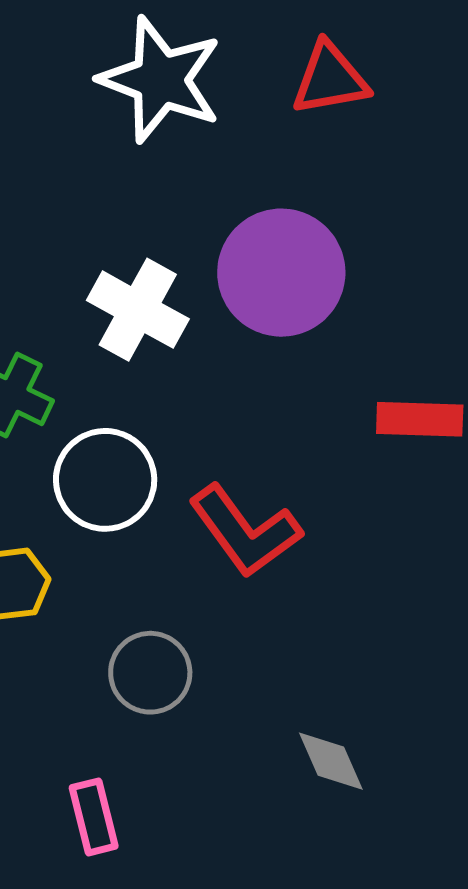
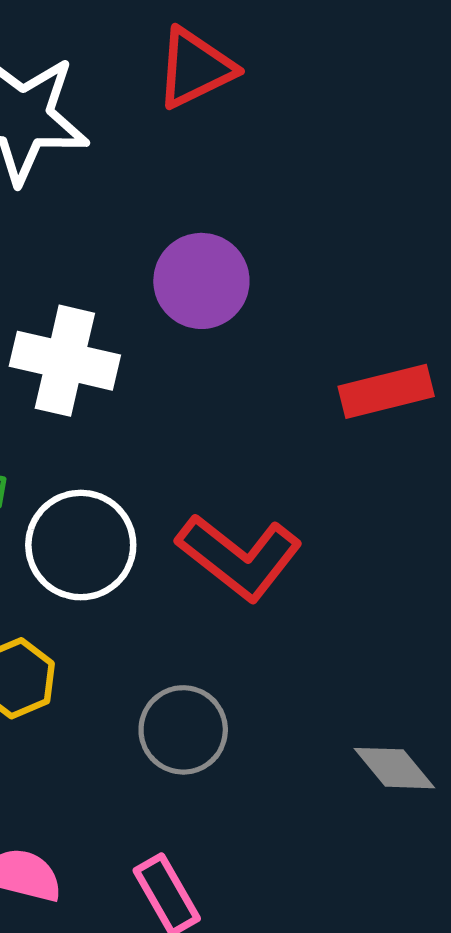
purple circle: (281, 273) -> (201, 281), size x0.7

